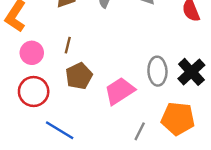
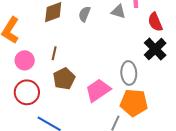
black cross: (191, 72) -> (155, 49), moved
orange pentagon: (178, 119) -> (134, 103), moved

